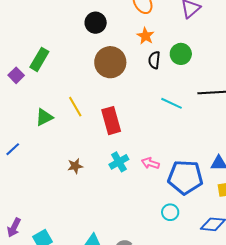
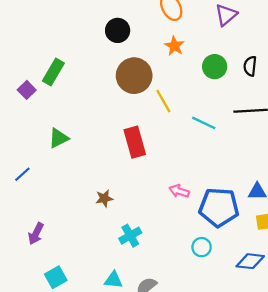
black semicircle: (154, 60) -> (250, 66), moved
yellow line: (75, 107) -> (163, 101), moved
cyan cross: (119, 162) -> (130, 236), moved
brown star: (75, 166) -> (104, 198), moved
purple arrow: (14, 228) -> (36, 234), moved

